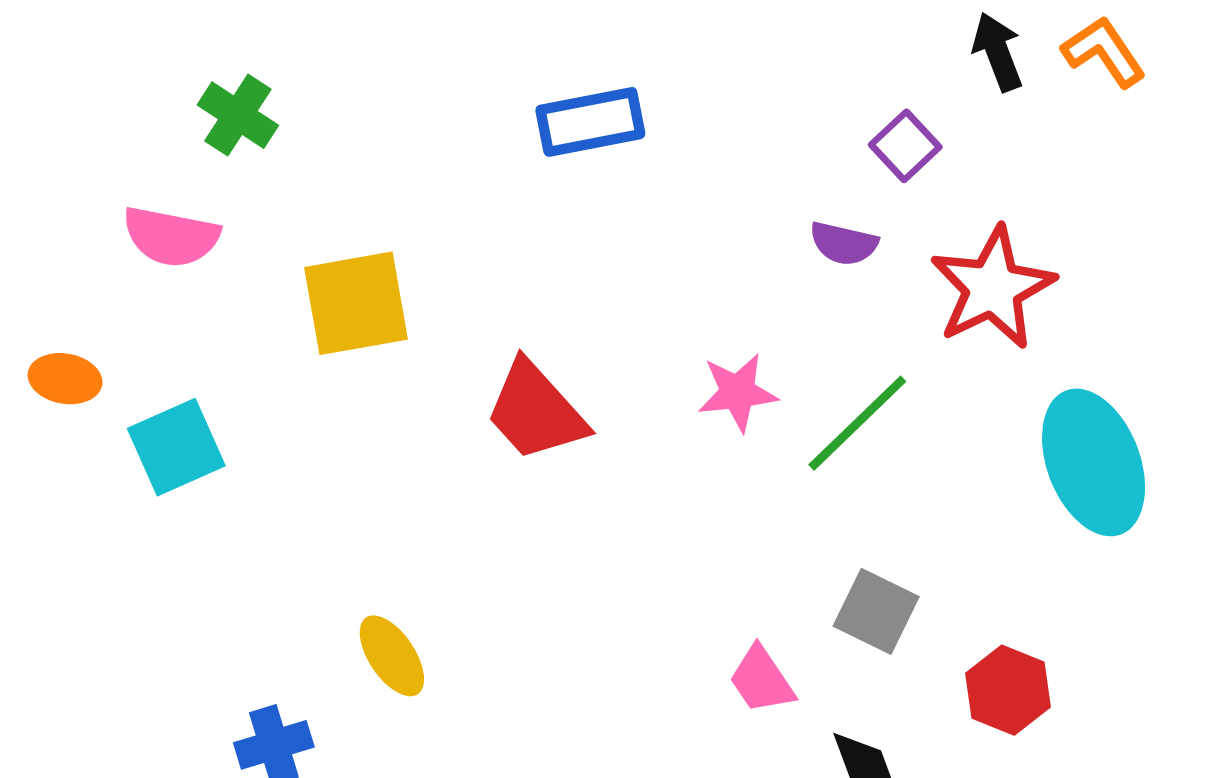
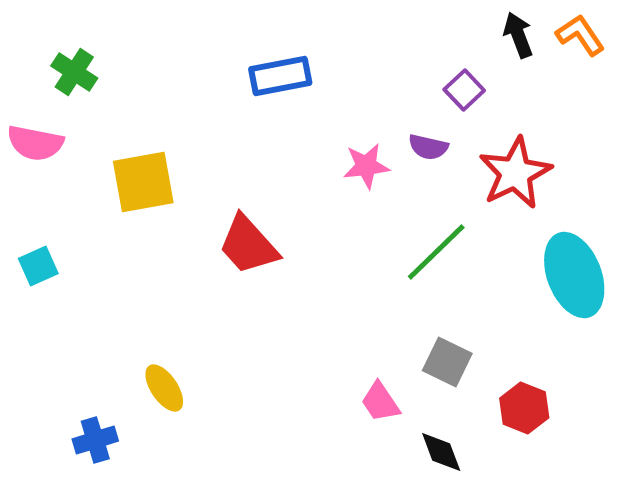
pink star: (738, 392) -> (366, 166), moved
cyan square: (176, 447) -> (38, 266), size x0.7

